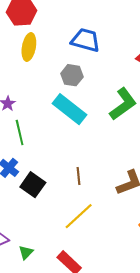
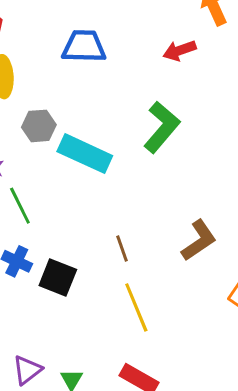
gray hexagon: (72, 75) -> (39, 126), moved
yellow line: (79, 216) -> (136, 307), turned -56

